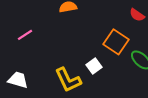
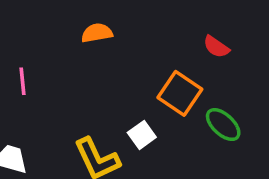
pink line: (25, 35) -> (22, 81), turned -63

